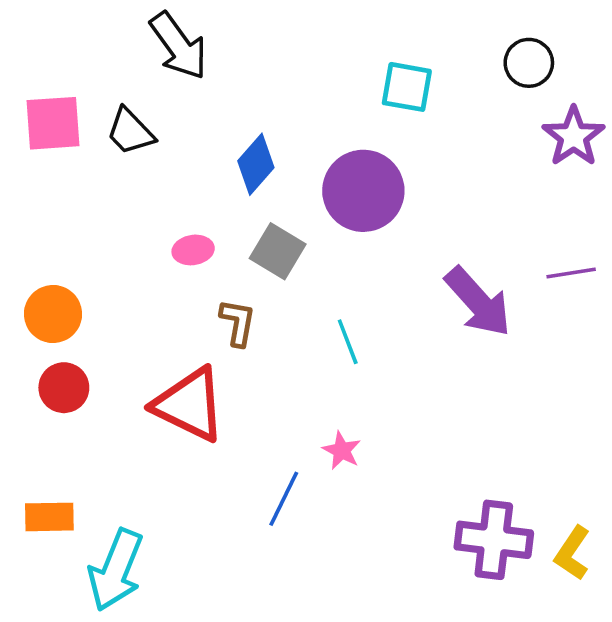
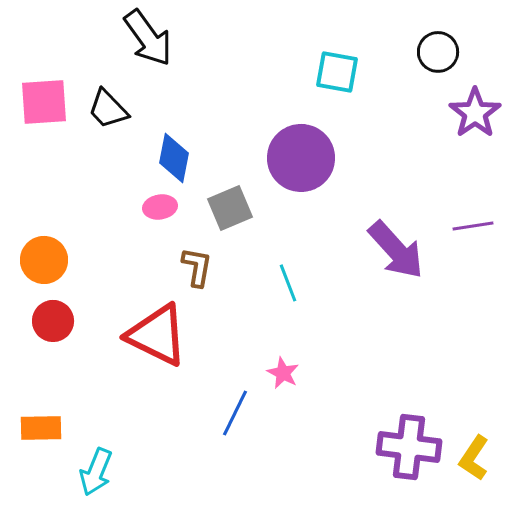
blue diamond: (256, 164) -> (174, 158), moved, turned -30
gray square: (278, 251) -> (230, 208), turned 36
cyan arrow: (116, 570) -> (96, 472), size x0.7

